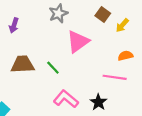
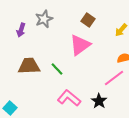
gray star: (58, 13) -> (44, 19), moved
brown square: (103, 15) -> (88, 20), moved
pink line: (115, 77) -> (114, 78), turned -45

